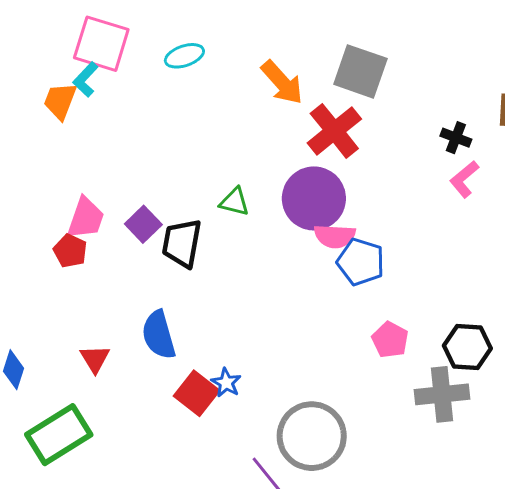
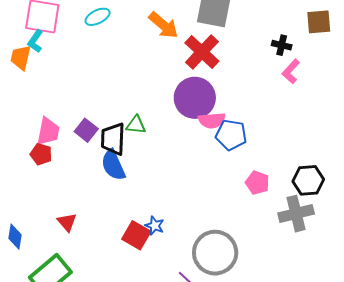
green triangle: (234, 202) -> (136, 125), moved
blue semicircle: (159, 335) -> (113, 165), moved

